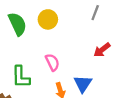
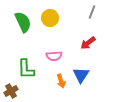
red arrow: (102, 50) -> (88, 43), moved
pink semicircle: (52, 62) -> (54, 56), turned 112

